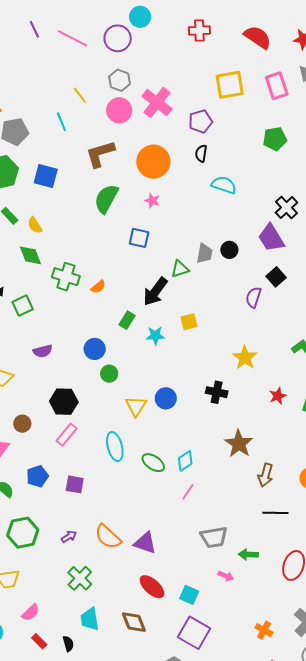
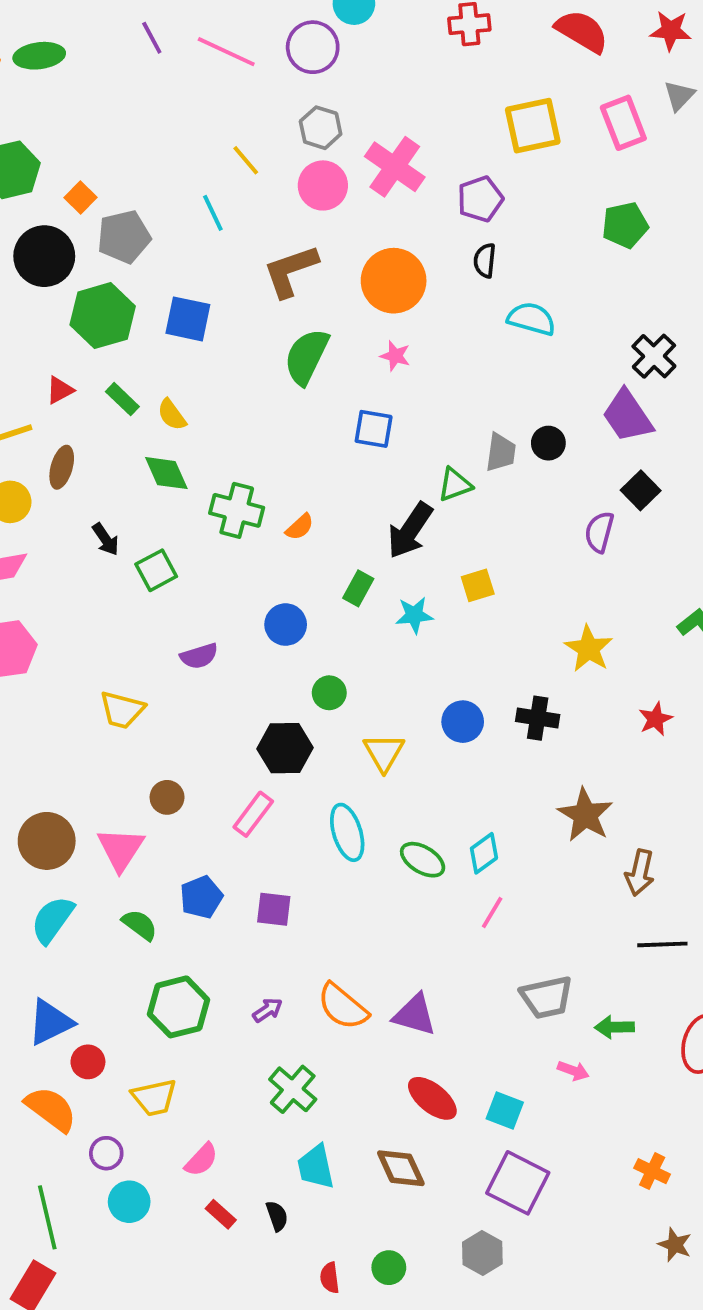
blue circle: (95, 349) -> (286, 625), moved
blue circle: (166, 398) -> (463, 722), moved
black hexagon: (64, 402) -> (285, 748), moved

